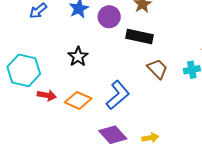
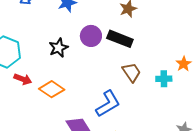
purple circle: (109, 17) -> (91, 36), moved
blue L-shape: (118, 95) -> (108, 104), moved

